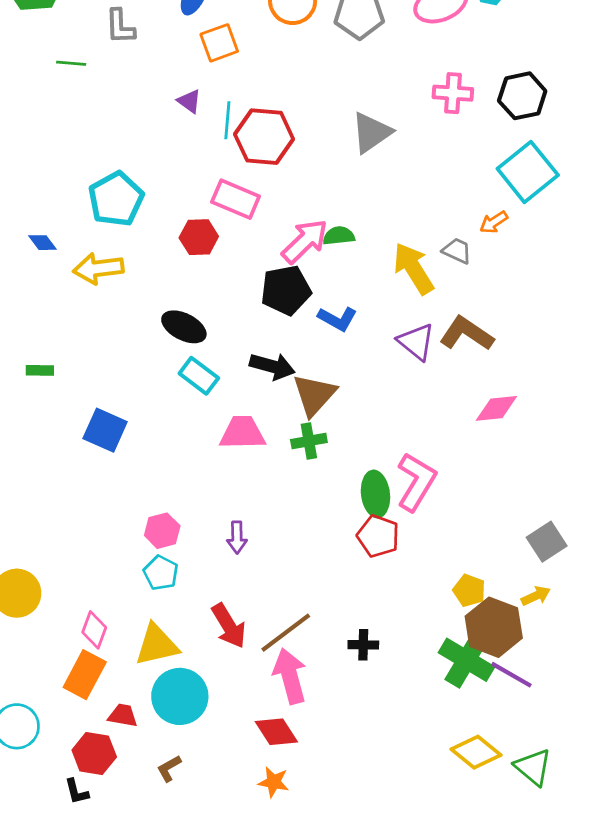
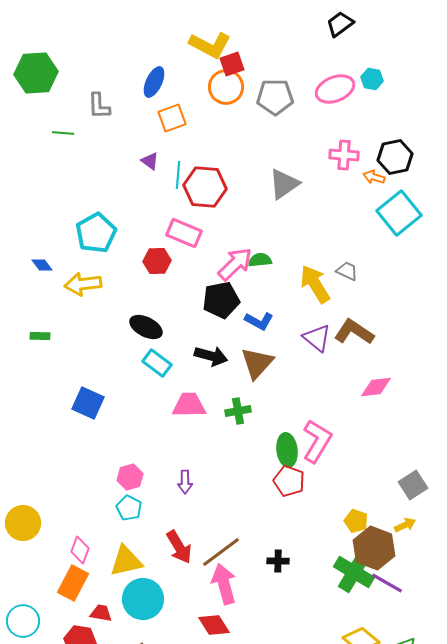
orange arrow: (494, 222) -> (374, 177), moved, turned 50
green rectangle: (40, 370) -> (40, 336), moved
brown triangle: (314, 395) -> (257, 363), moved

